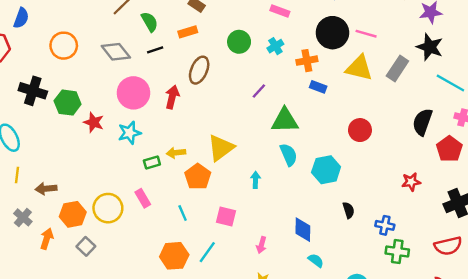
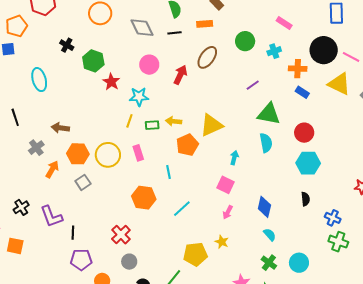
black cross: (33, 91) -> (67, 45), size x0.6
pink circle: (133, 93) -> (149, 65), size x0.7
red circle: (360, 130) -> (304, 133), moved
cyan hexagon: (326, 170) -> (308, 163), moved
yellow line: (17, 175) -> (129, 121), moved
pink square: (226, 217) -> (225, 185), moved
orange hexagon: (174, 256) -> (144, 198), moved

